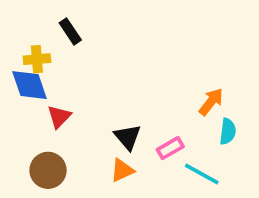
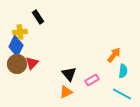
blue diamond: (29, 85) -> (16, 46), turned 45
brown circle: (48, 170) -> (17, 64), moved
cyan line: (202, 174) -> (122, 94), moved

